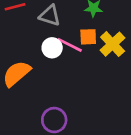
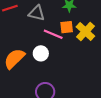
white circle: (52, 48) -> (41, 53), moved

